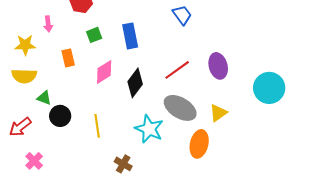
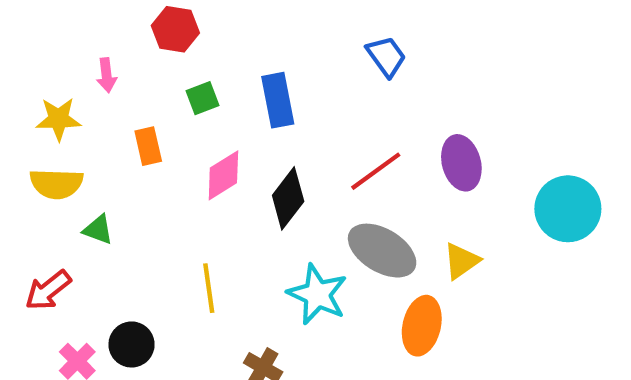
black circle: (60, 116) -> (132, 344), moved

